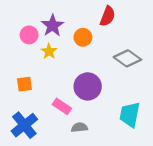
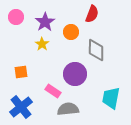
pink circle: (29, 35) -> (16, 17), moved
gray diamond: (127, 58) -> (96, 50), moved, turned 55
gray semicircle: (79, 127) -> (68, 109), size x1.5

